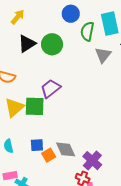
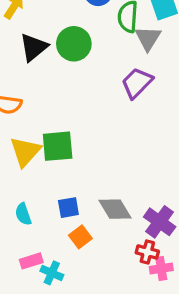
gray triangle: (103, 55) -> (148, 38), moved
purple trapezoid: (50, 89) -> (137, 83), moved
orange square: (49, 155) -> (80, 237), moved

